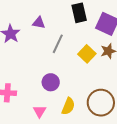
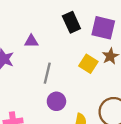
gray line: (58, 44) -> (47, 73), moved

